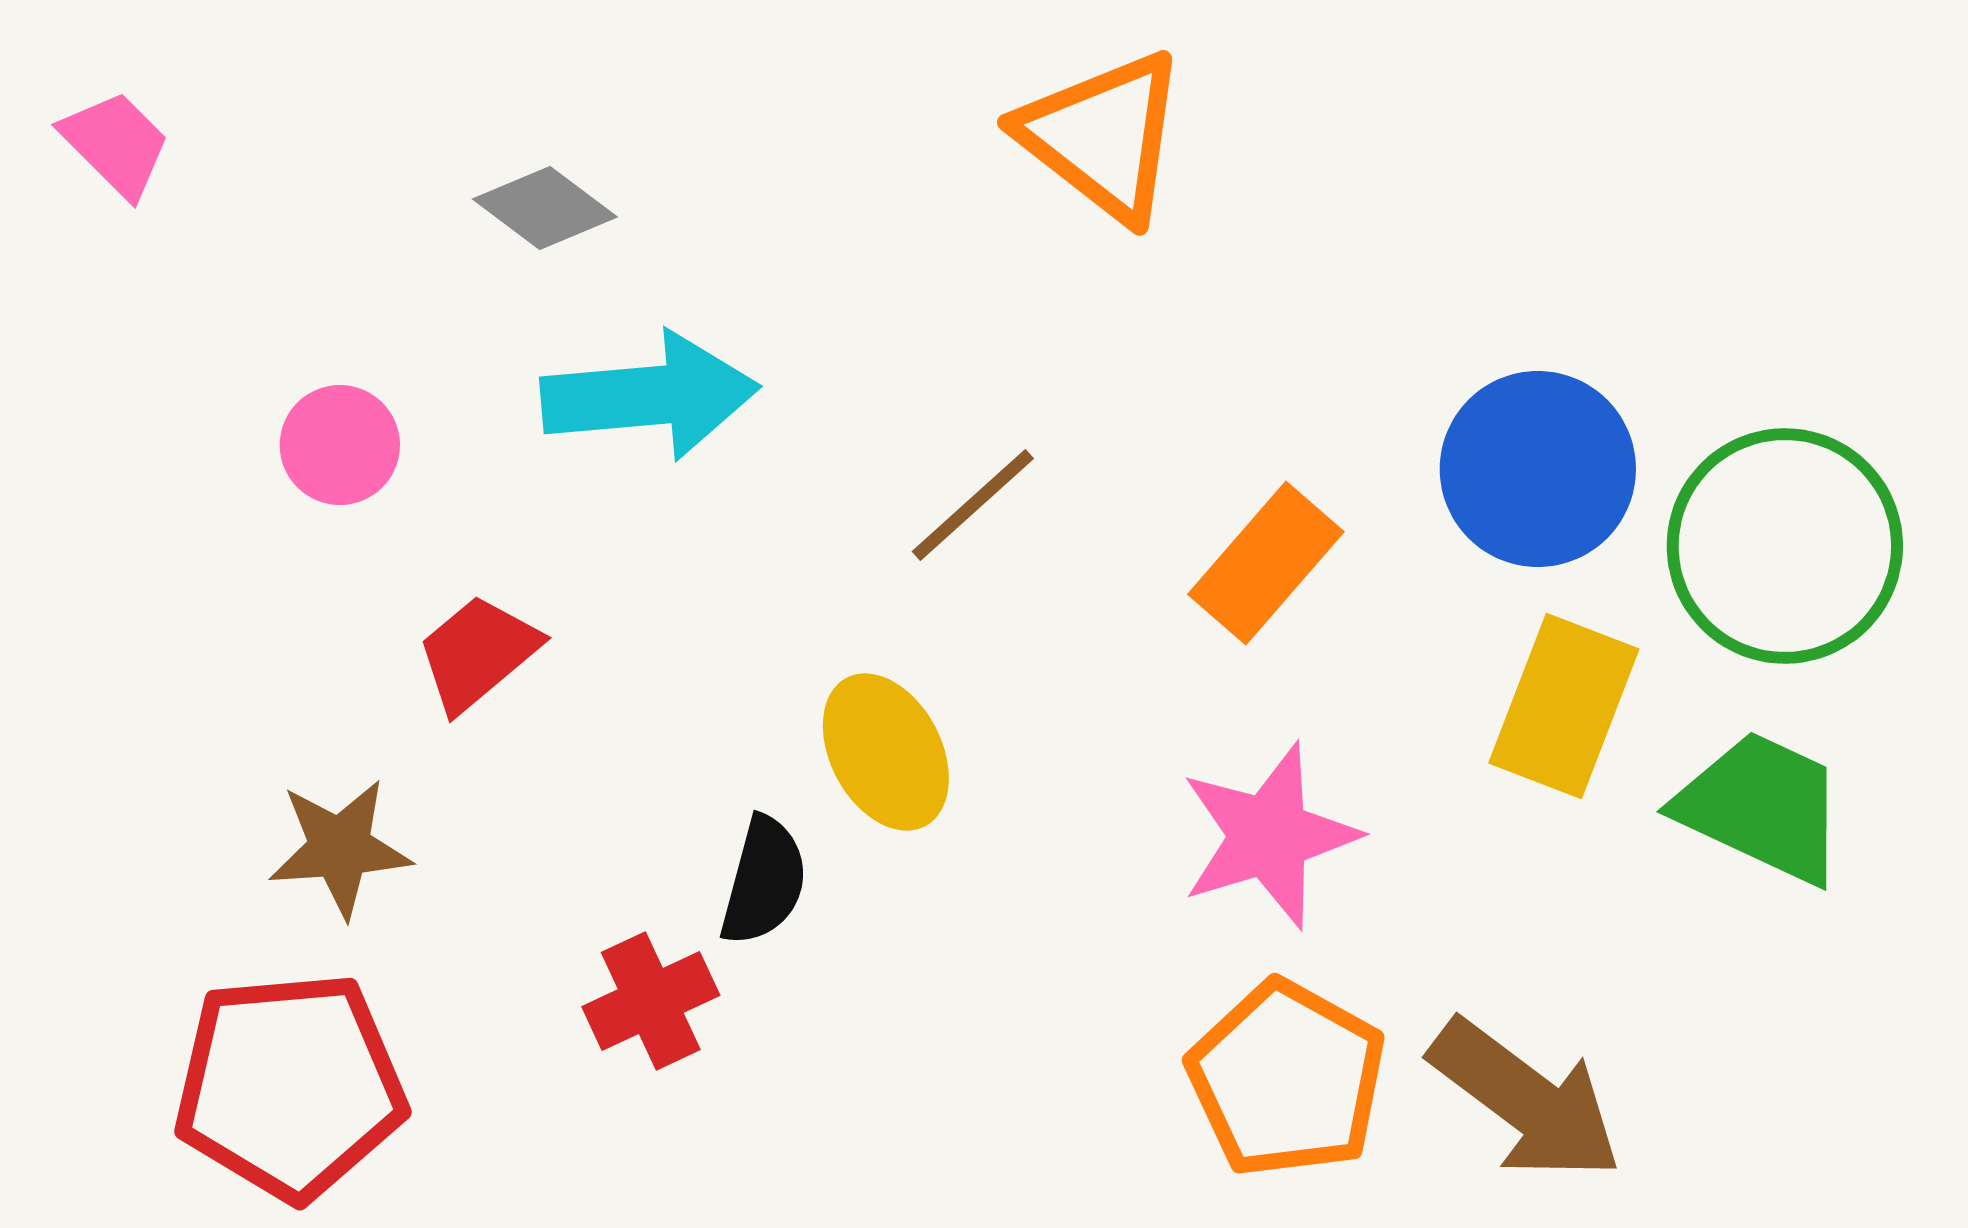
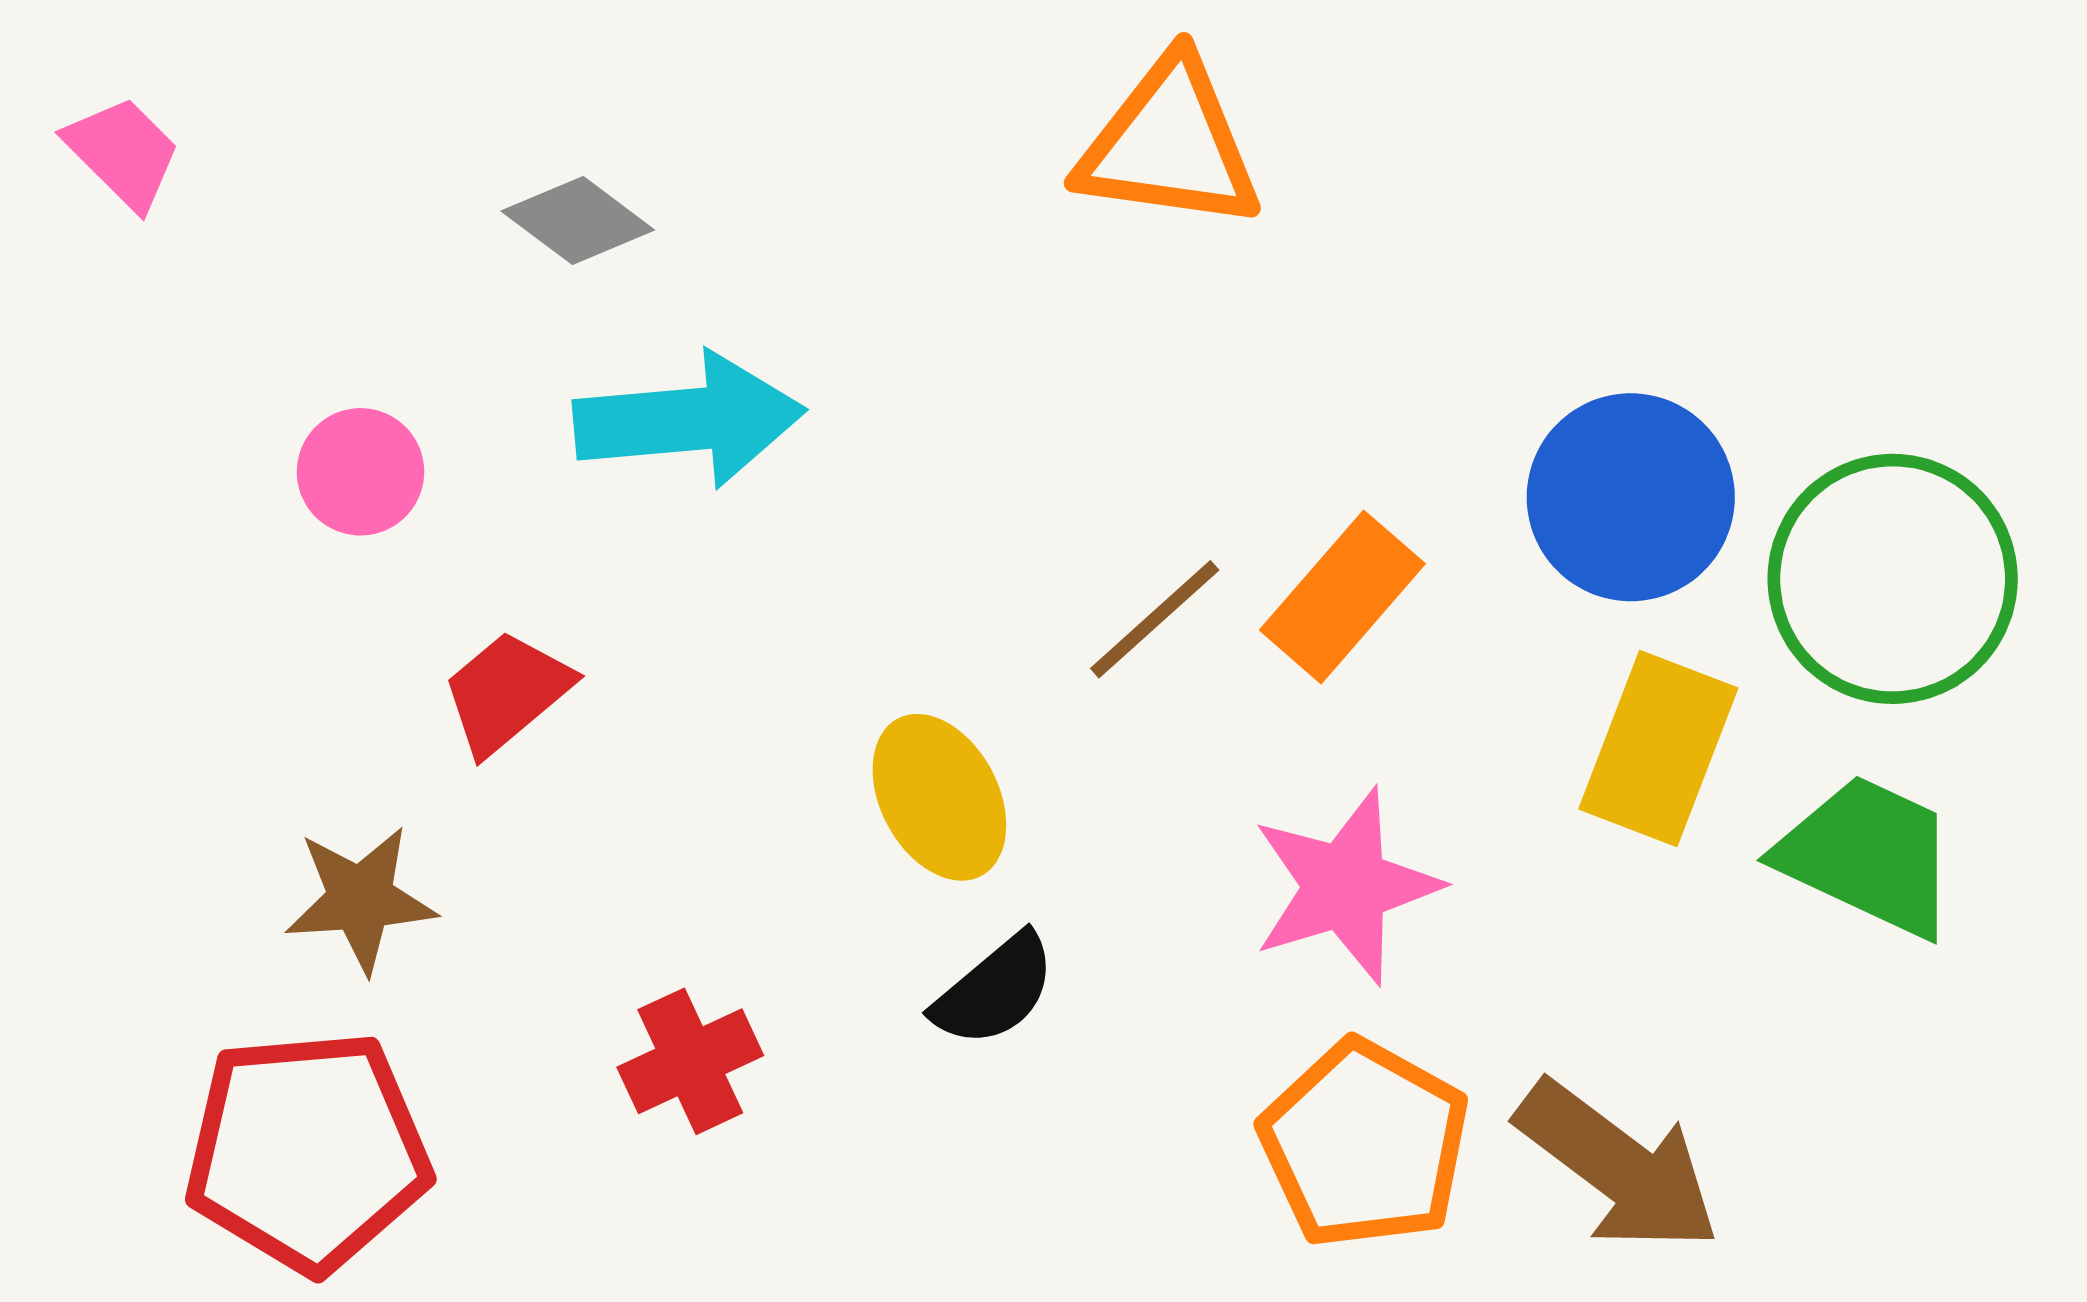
orange triangle: (1103, 136) -> (1170, 144), turned -30
brown line: (973, 505) -> (1155, 619), moved
black semicircle: (764, 881) -> (995, 990), moved, turned 35

